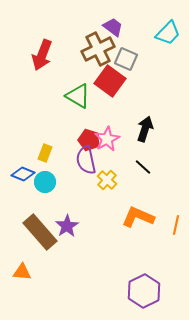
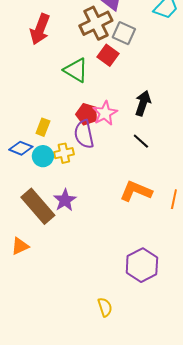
red square: (110, 81) -> (108, 55), size x0.7
yellow cross: (107, 180) -> (64, 153), moved, turned 36
orange triangle: (22, 272) -> (20, 246), turned -30

